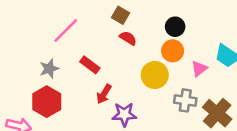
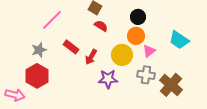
pink triangle: (199, 69) -> (149, 51), moved
red arrow: (104, 94) -> (91, 57), moved
purple star: (124, 114) -> (108, 79), moved

